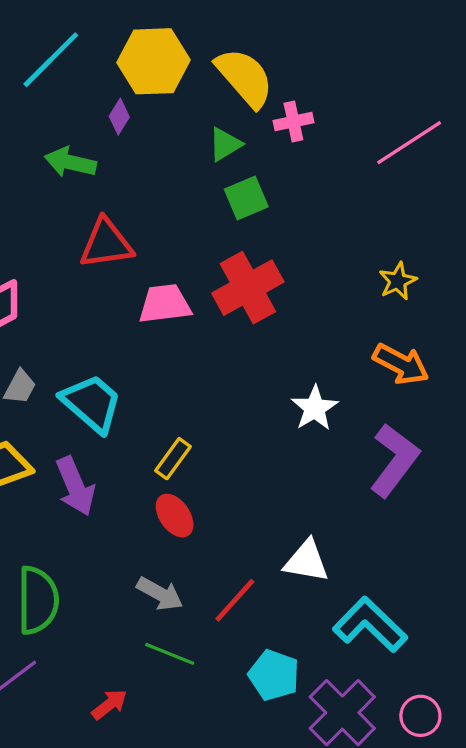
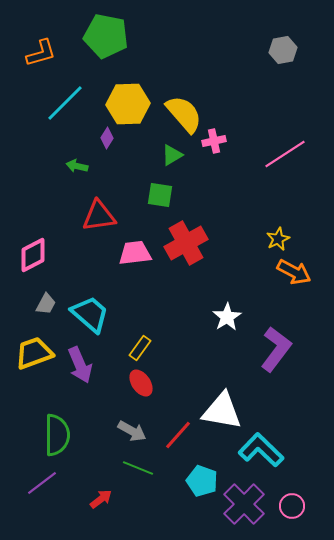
green arrow: (70, 162) -> (77, 166), size x0.7
green square: (246, 198) -> (160, 195), moved, turned 32
orange arrow: (401, 364) -> (294, 272), moved
white triangle: (306, 561) -> (222, 411), size x1.4

